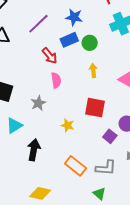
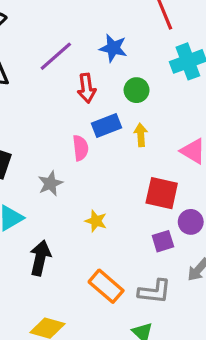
blue rectangle: (69, 40) -> (106, 126), moved
red arrow: (50, 56) -> (87, 88), moved, turned 30
red square: (95, 108) -> (162, 193), moved
purple square: (110, 136) -> (163, 241), turned 32

